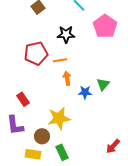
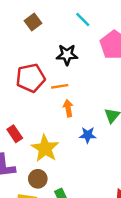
blue star: (85, 92) -> (88, 135), moved
yellow star: (59, 118) -> (45, 148), moved, turned -30

